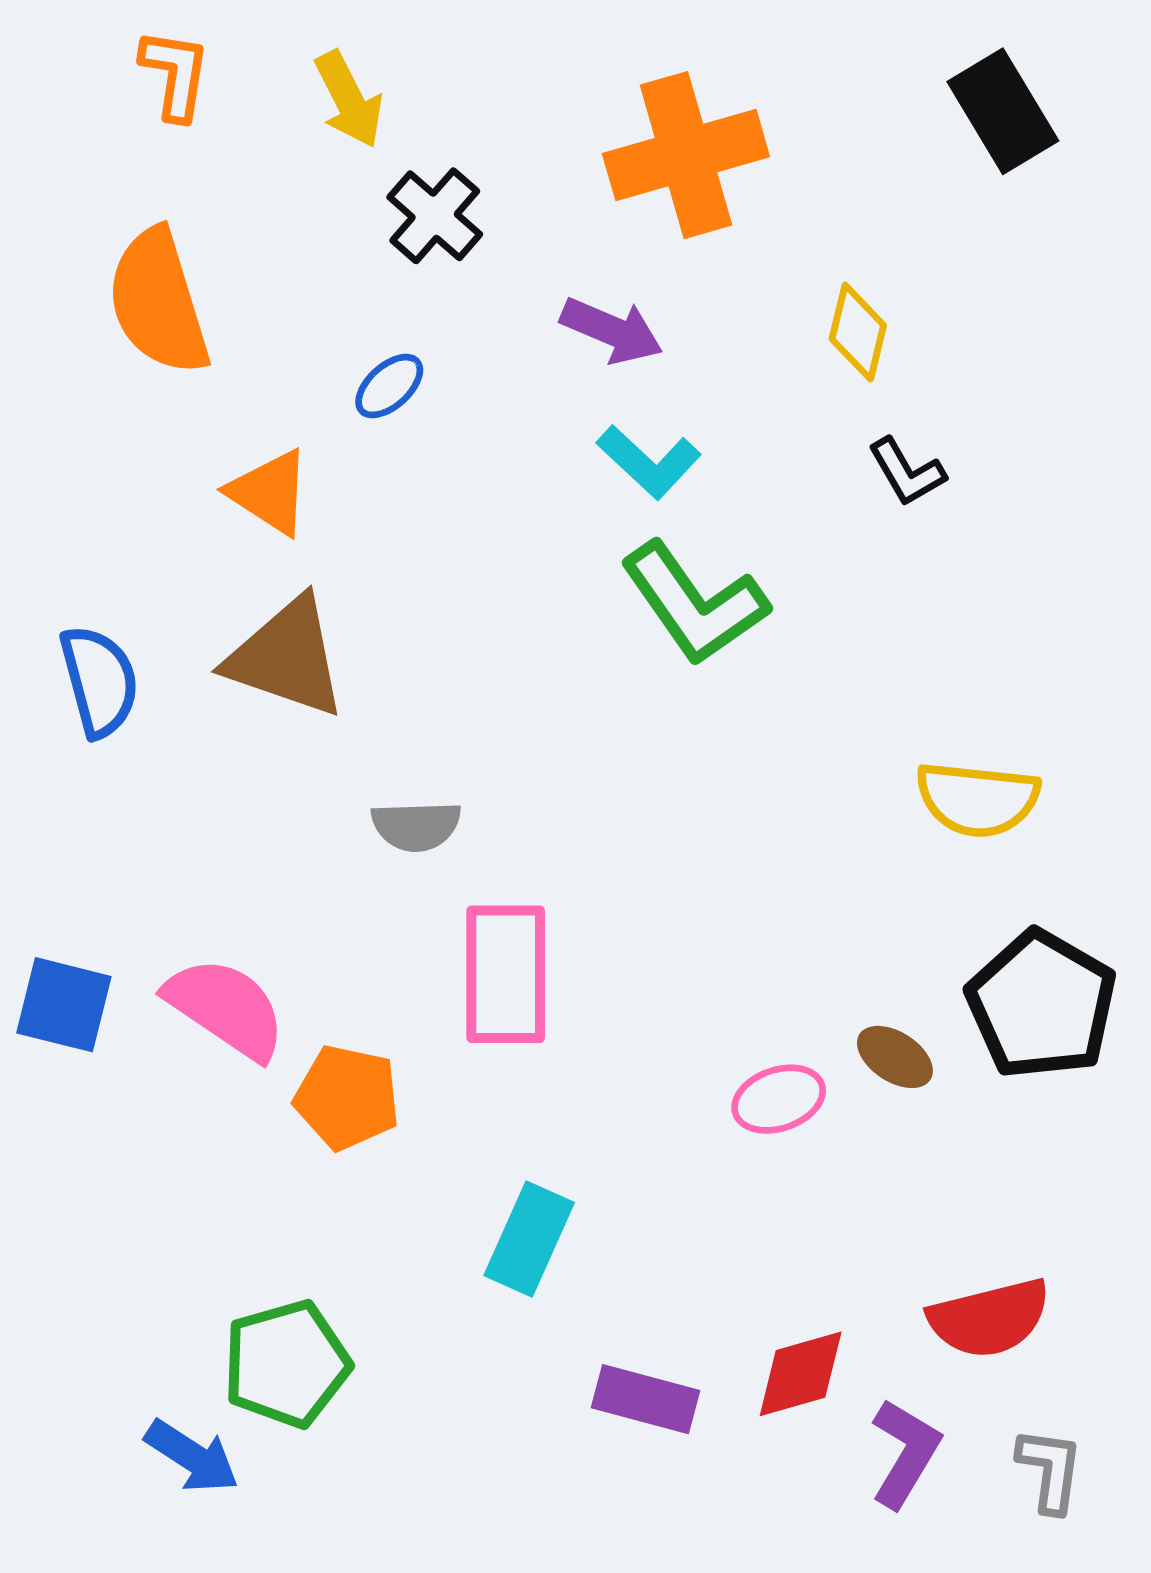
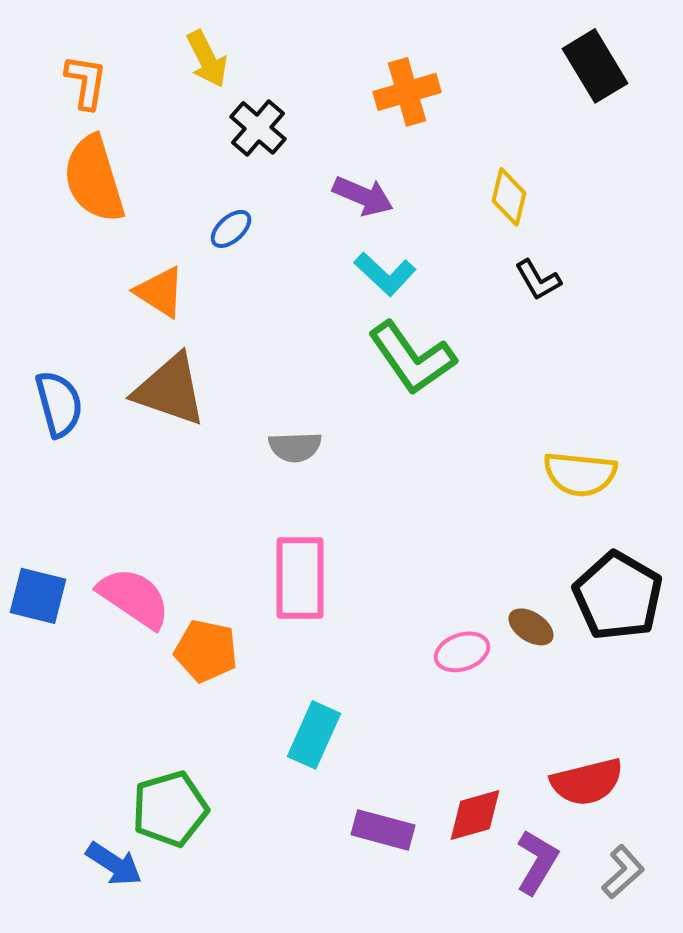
orange L-shape: (175, 74) -> (86, 82), moved
orange cross: (686, 155) -> (407, 92), size x0.7
gray semicircle: (416, 826) -> (295, 447), moved
gray L-shape: (1050, 1470) -> (623, 872), turned 40

